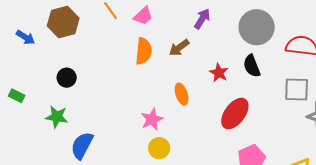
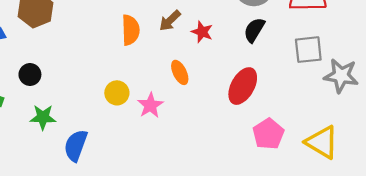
black semicircle: (252, 66) -> (254, 30), turned 60
red star: (219, 73) -> (202, 32), moved
black circle: (67, 78) -> (30, 75), moved
yellow circle: (159, 148) -> (117, 93), moved

